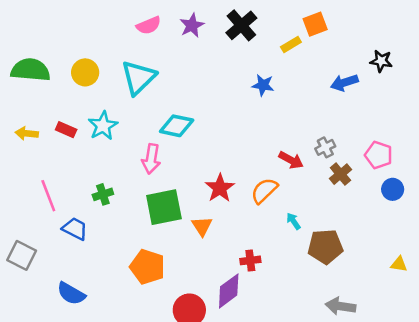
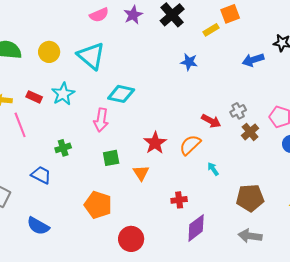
cyan triangle: (138, 78) -> (91, 56), turned -36
pink line: (48, 196) -> (20, 125), moved
green square: (164, 207) -> (111, 158), size x0.6
brown pentagon: (325, 246) -> (250, 198), moved
purple diamond: (229, 291) -> (196, 228), moved

